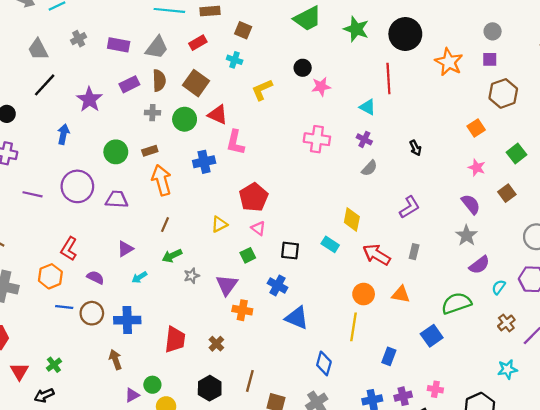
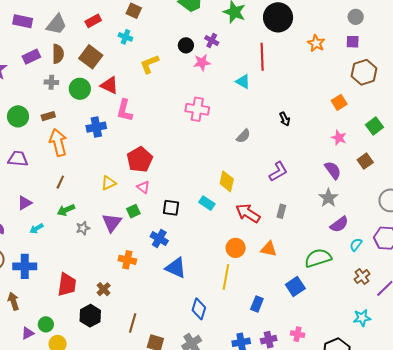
orange star: (449, 62) -> (316, 43), size x0.7
purple cross: (364, 139) -> (212, 40), moved
purple triangle: (227, 285) -> (112, 223), moved
black hexagon: (210, 388) -> (90, 316), moved

